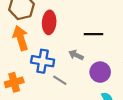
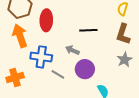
purple circle: (100, 72) -> (85, 69), moved

